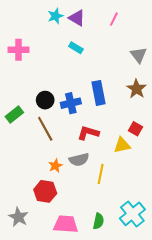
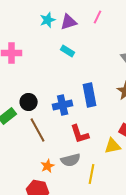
purple triangle: (77, 18) -> (69, 22), turned -48
pink line: (114, 19) -> (98, 17), moved
black circle: (45, 100) -> (29, 102), moved
red L-shape: (88, 133) -> (80, 134), turned -125

